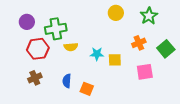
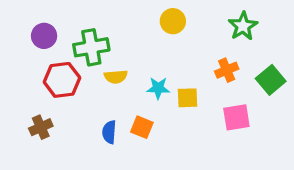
yellow circle: (116, 13) -> (173, 21), moved
brown cross: (35, 78) -> (41, 127), moved
orange square: (87, 89) -> (142, 127), moved

